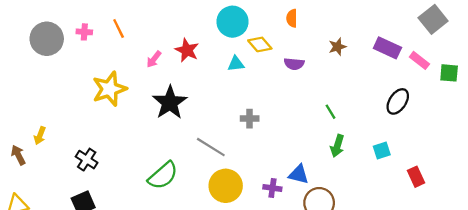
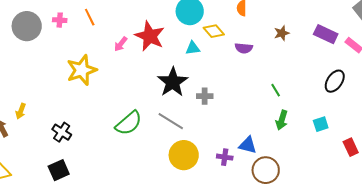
red star: (187, 50) -> (150, 36), size x1.4
black star: (170, 103) -> (173, 82), moved
green semicircle: (163, 176) -> (129, 123), moved

